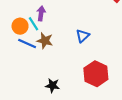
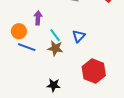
cyan line: (34, 24) -> (55, 35), moved
brown star: (45, 41) -> (55, 48), moved

